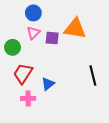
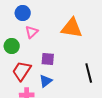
blue circle: (33, 13) -> (23, 13), moved
purple square: (52, 38) -> (48, 59), moved

